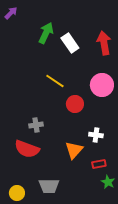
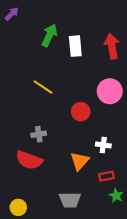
white rectangle: (70, 43) -> (75, 46), turned 30
yellow line: (55, 81) -> (43, 87), moved
gray trapezoid: (49, 186) -> (70, 200), moved

